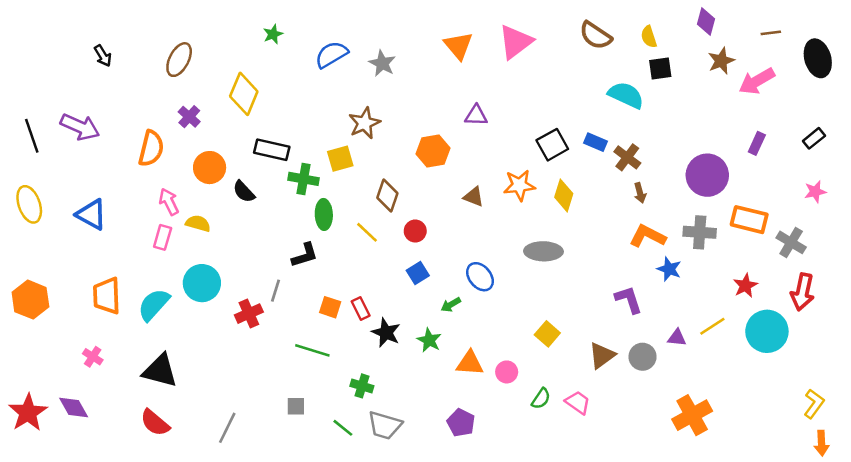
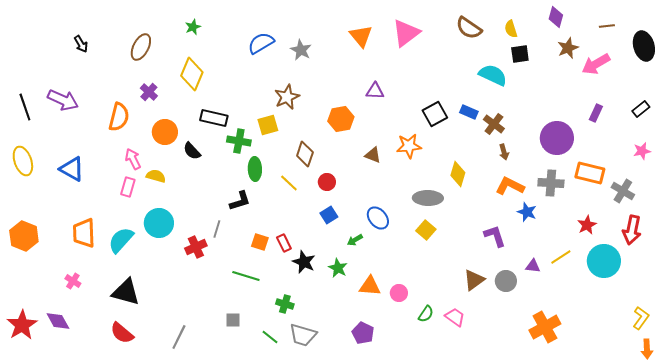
green star: (273, 34) -> (193, 27), moved
yellow diamond: (564, 195) -> (458, 174), moved
yellow square: (547, 334) -> (426, 230), moved

